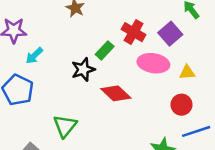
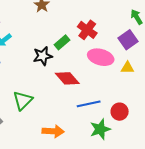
purple square: (170, 34) -> (128, 40), moved
red circle: (181, 105) -> (120, 112), moved
blue line: (196, 131) -> (89, 104), moved

